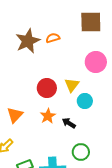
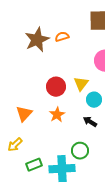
black arrow: (69, 123) -> (90, 122), moved
green circle: (81, 152) -> (80, 151), moved

